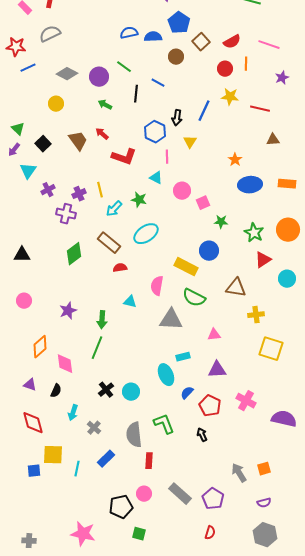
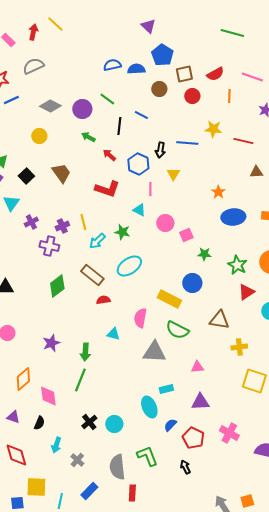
brown square: (201, 42) -> (184, 74), turned 30
red circle: (225, 69) -> (192, 96), moved
blue line: (204, 111) -> (187, 143), turned 70
red arrow: (102, 134) -> (109, 155), moved

